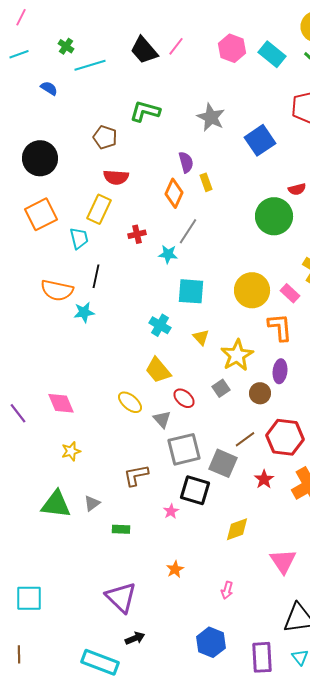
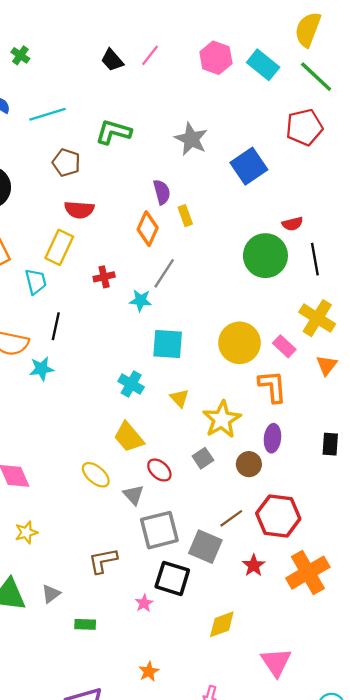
black trapezoid: (144, 50) -> (112, 60), size x0.7
cyan line: (90, 65) -> (47, 114), moved

